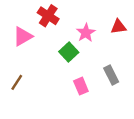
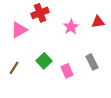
red cross: (48, 16) -> (40, 13), turned 36
green square: (69, 52) -> (44, 61), moved

